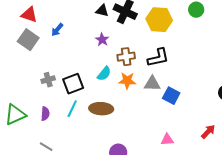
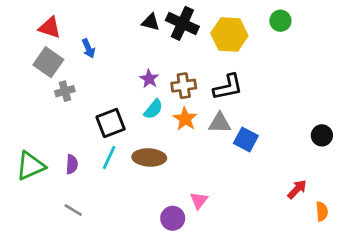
blue arrow: (57, 30) -> (88, 48), turned -64
purple star: (102, 40) -> (149, 79), moved
gray cross: (48, 80) -> (65, 91), moved
orange star: (127, 81) -> (185, 119), turned 30
pink triangle: (167, 140) -> (199, 200), moved, turned -48

